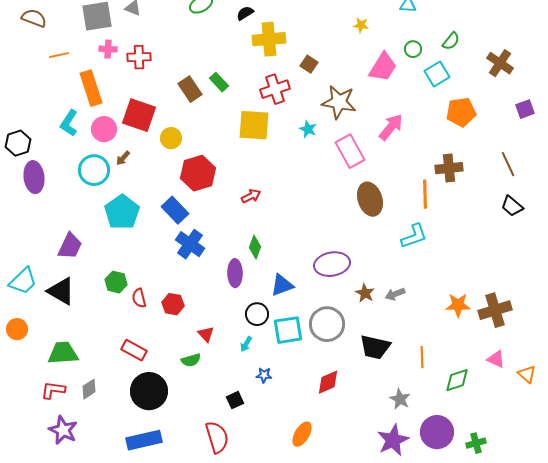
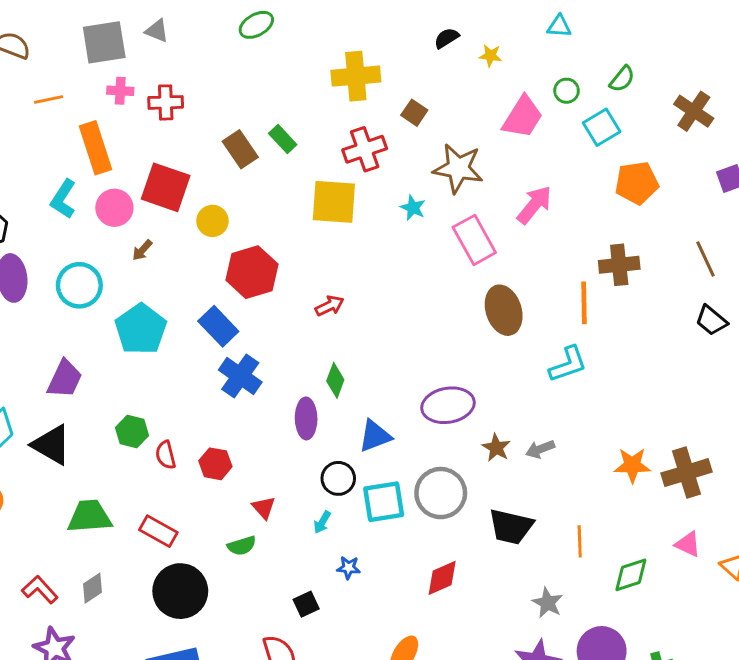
black semicircle: (245, 13) -> (447, 38), moved
cyan circle: (94, 170) -> (79, 285), moved
green trapezoid: (63, 353) -> (90, 516), moved
red L-shape: (53, 390) -> (40, 590), turned 40

